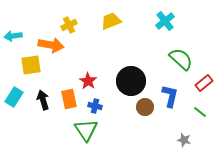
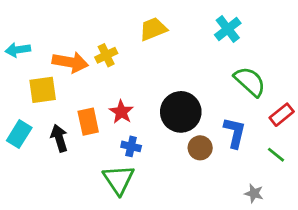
yellow cross: (69, 25) -> (106, 55), moved
orange rectangle: (69, 99) -> (88, 122), moved

